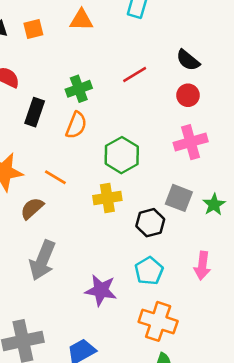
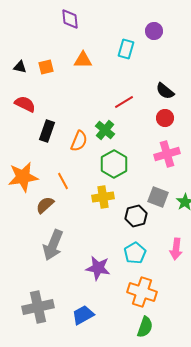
green cross: (79, 89) -> (105, 130), moved, turned -30
orange line: (55, 177) -> (63, 181), turned 30

